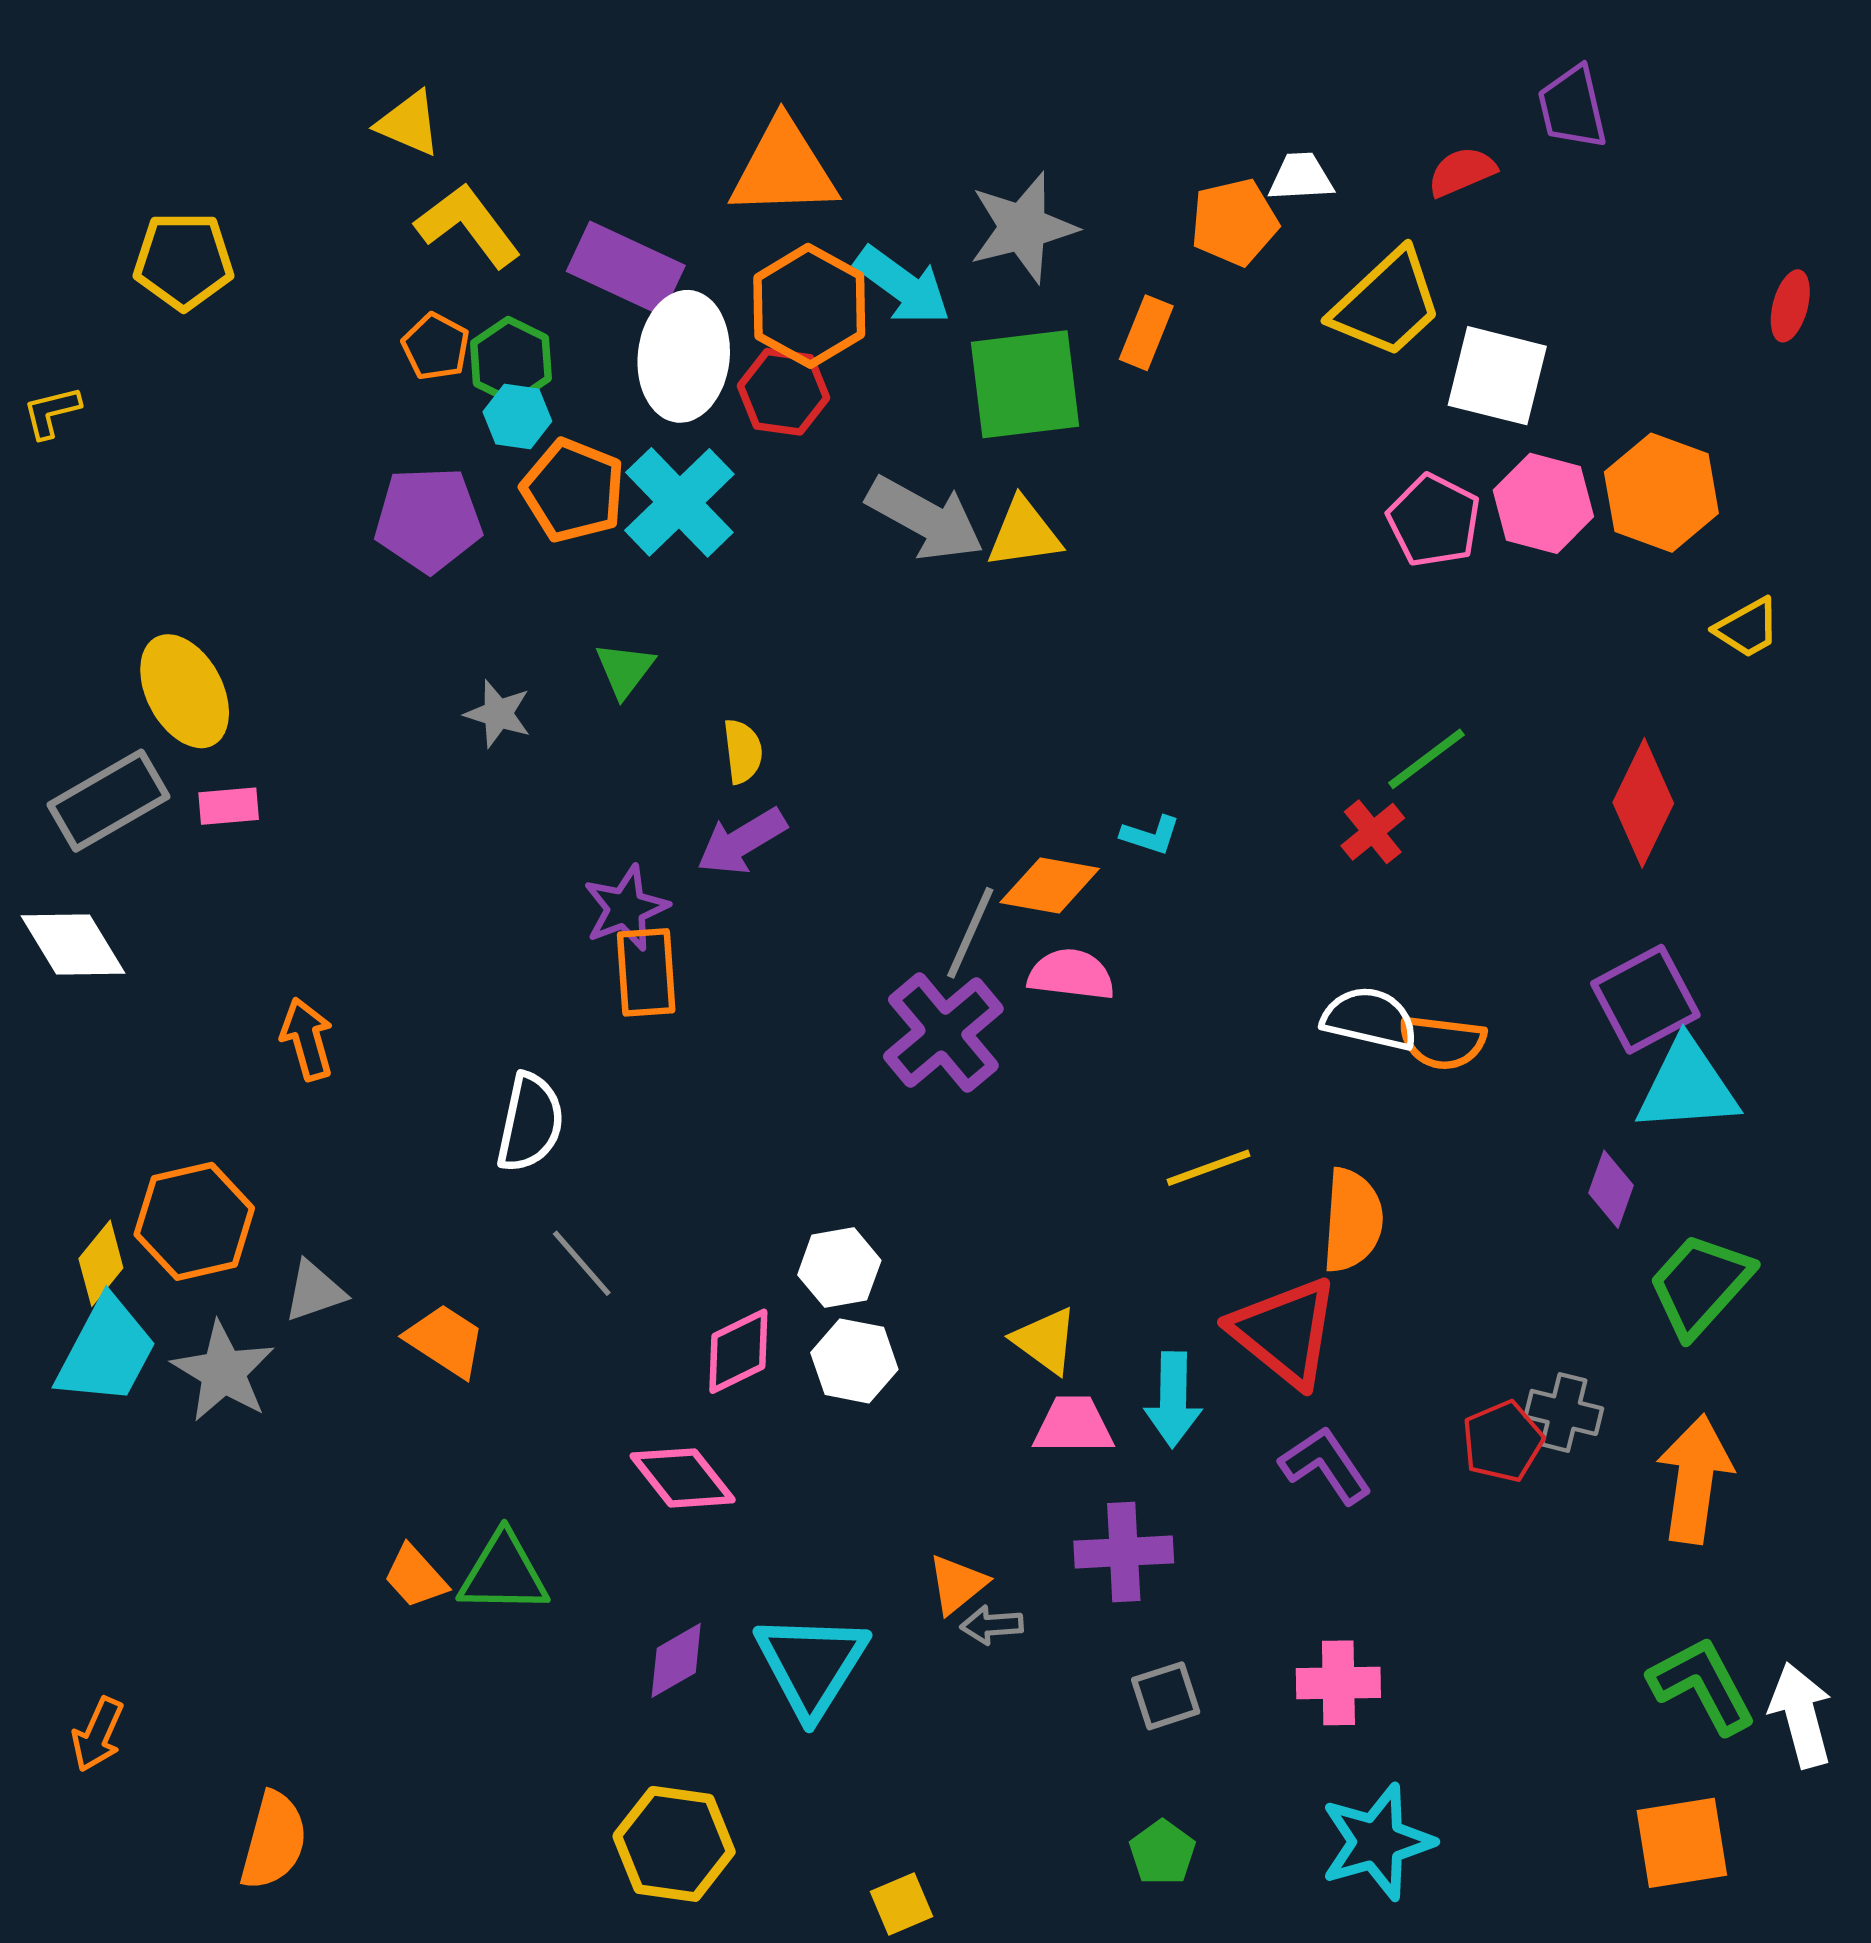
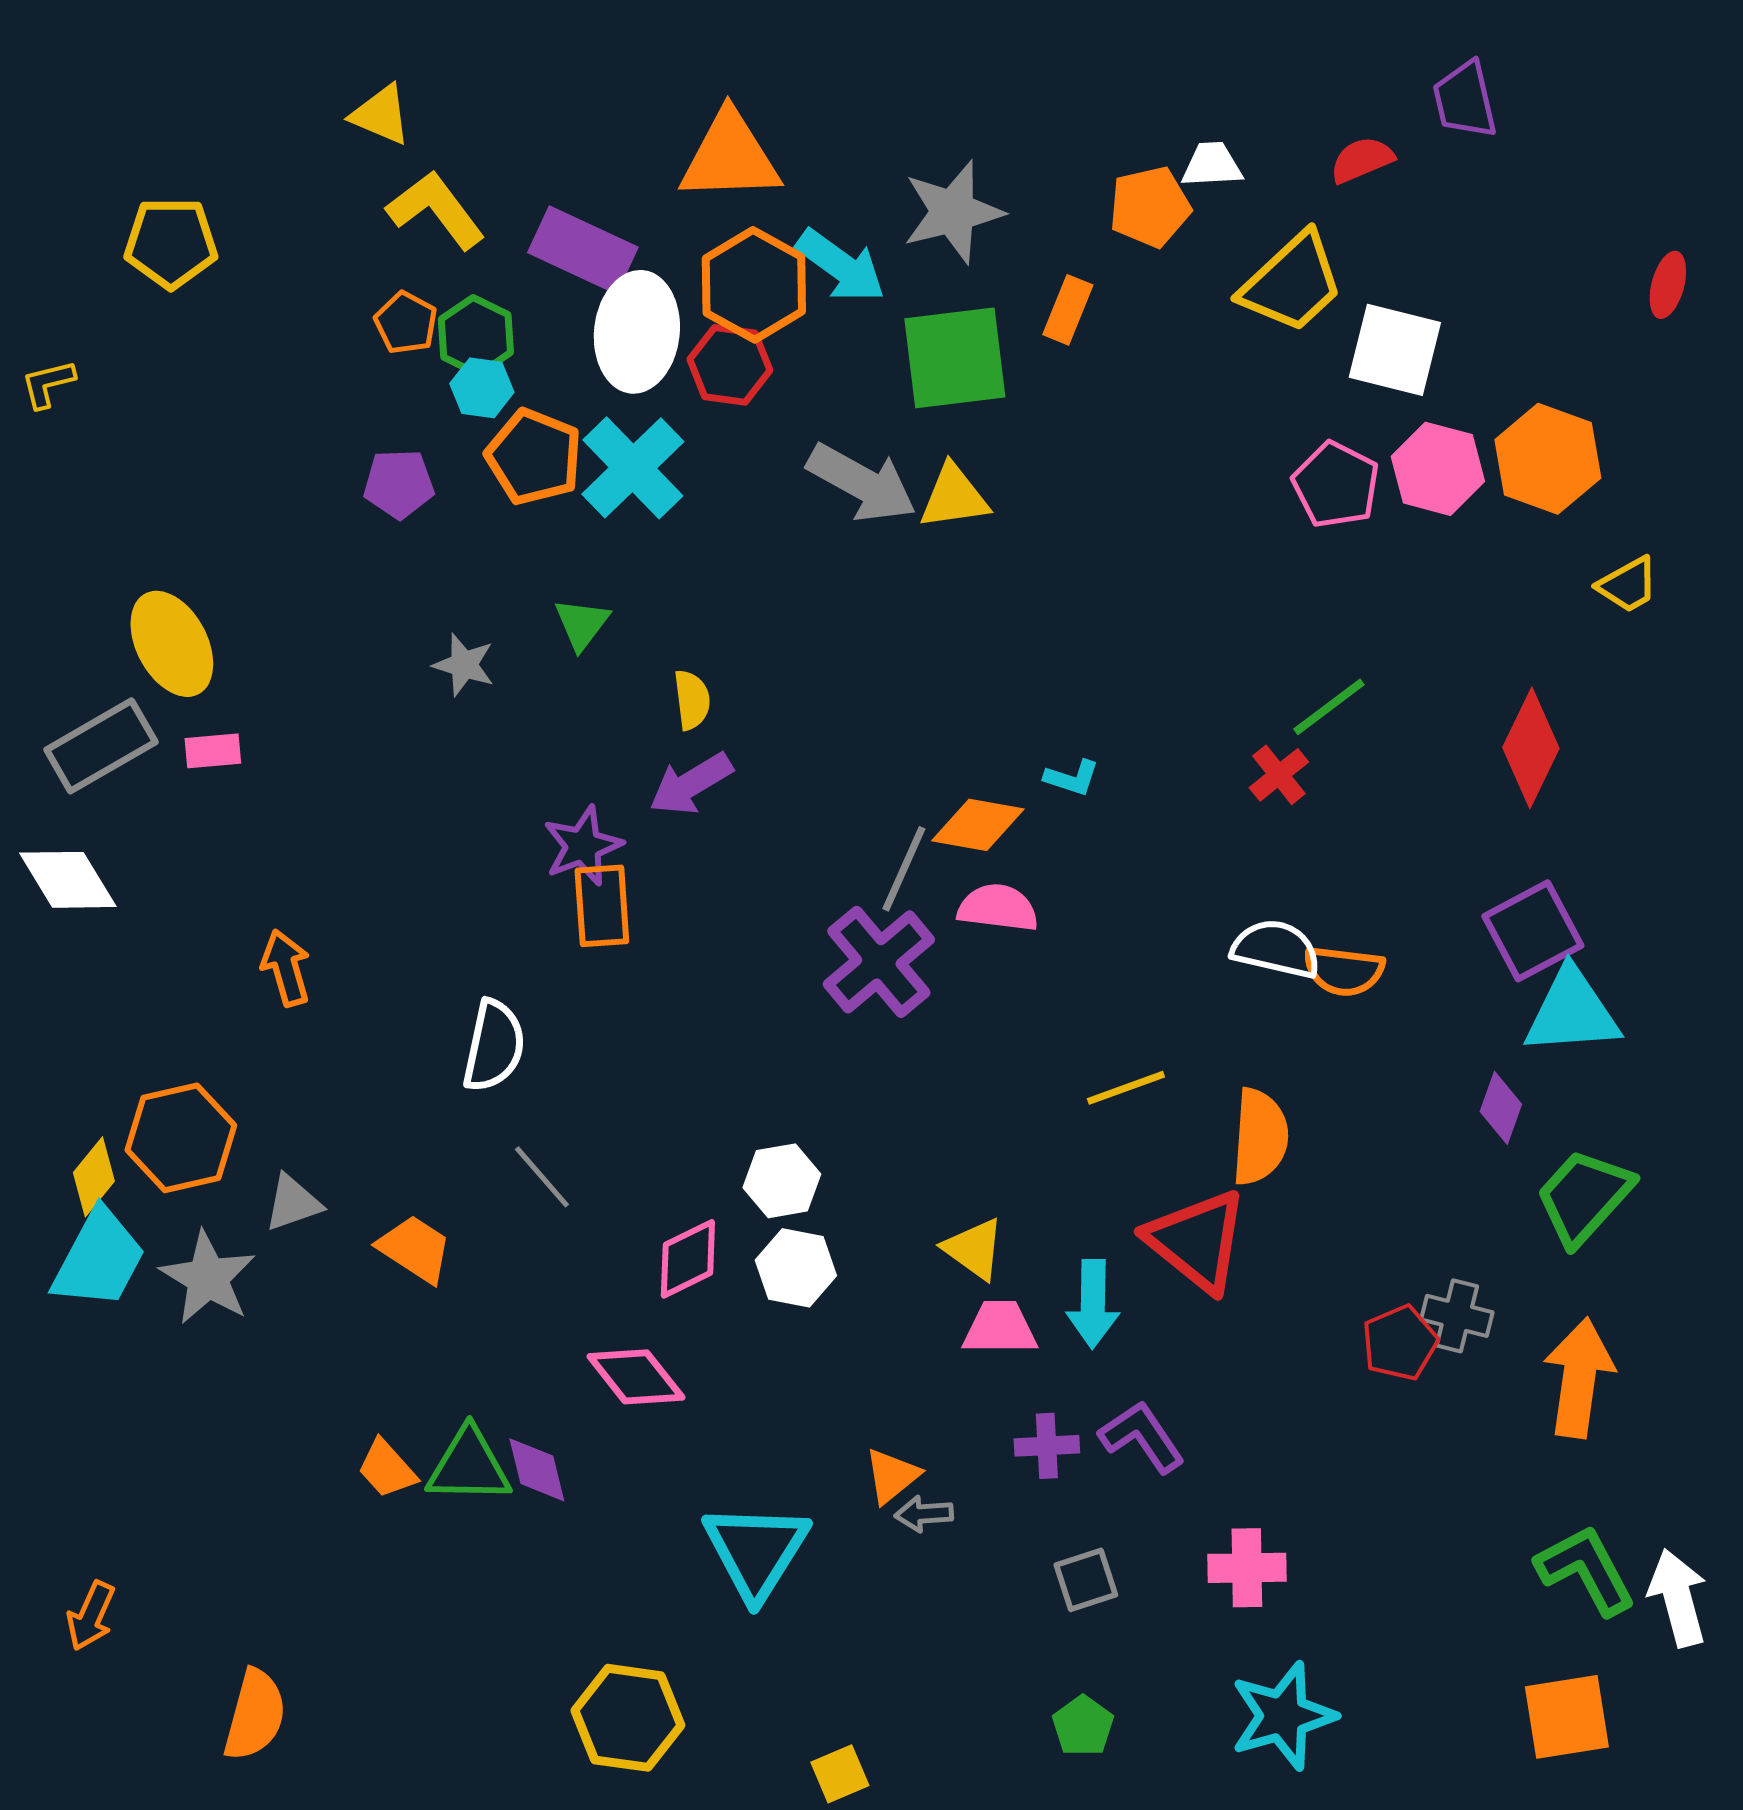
purple pentagon: (428, 519) -> (399, 484), size x0.7
purple L-shape: (1326, 1465) -> (1142, 1437), moved
purple cross: (1124, 1552) -> (1047, 1446), size x0.7
purple diamond: (676, 1660) -> (537, 1470), moved, turned -74

